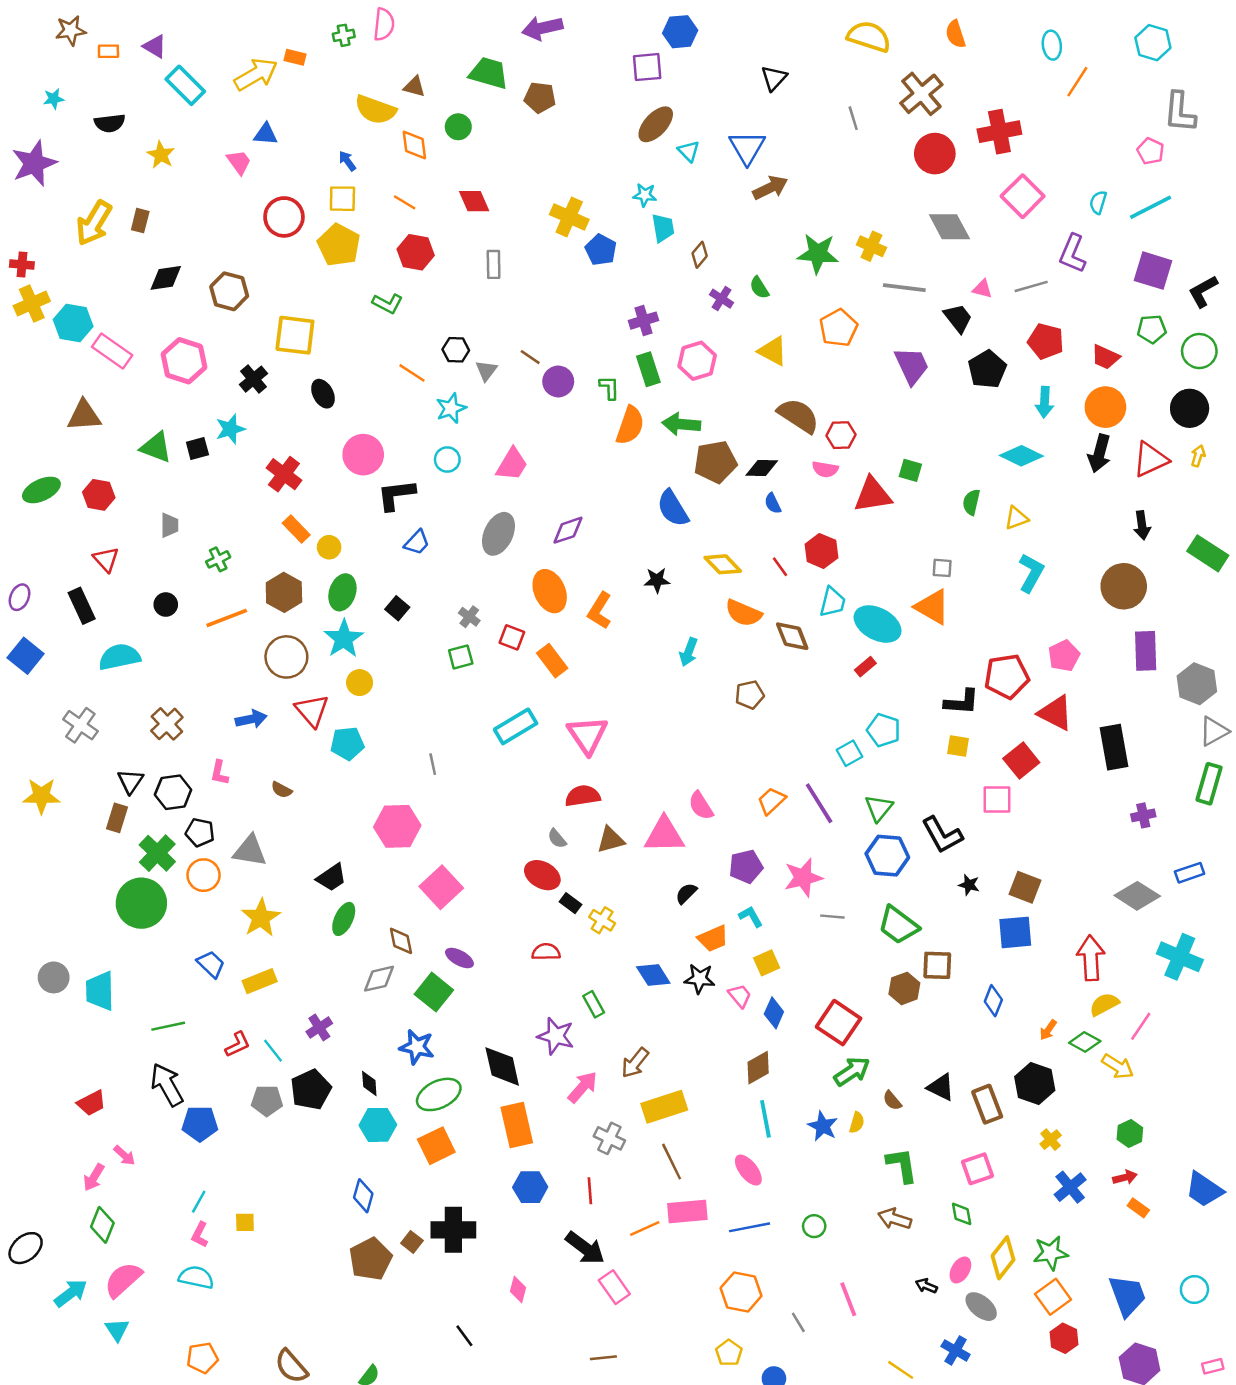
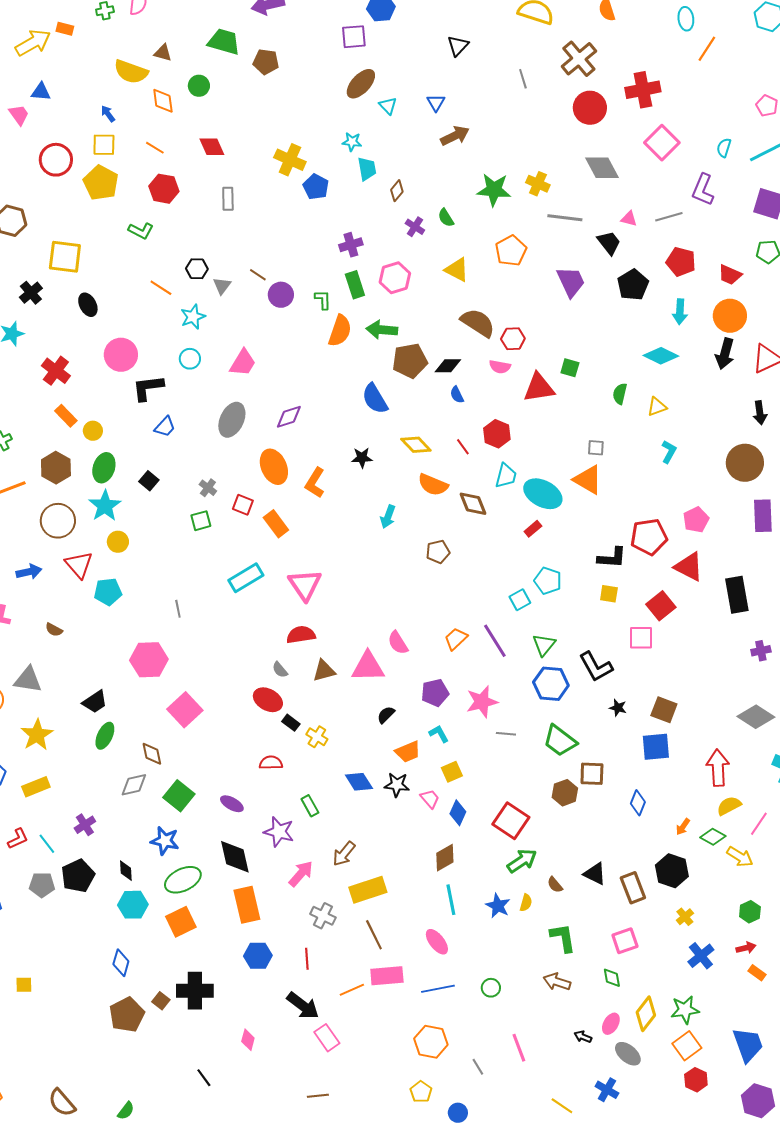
blue triangle: (747, 147) -> (436, 103), size x0.6
cyan L-shape: (1031, 573) -> (669, 452), size x0.7
purple ellipse: (459, 958) -> (232, 804), moved

